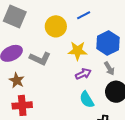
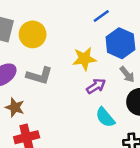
blue line: (84, 15) -> (101, 16), moved
yellow circle: (56, 26) -> (33, 34), moved

